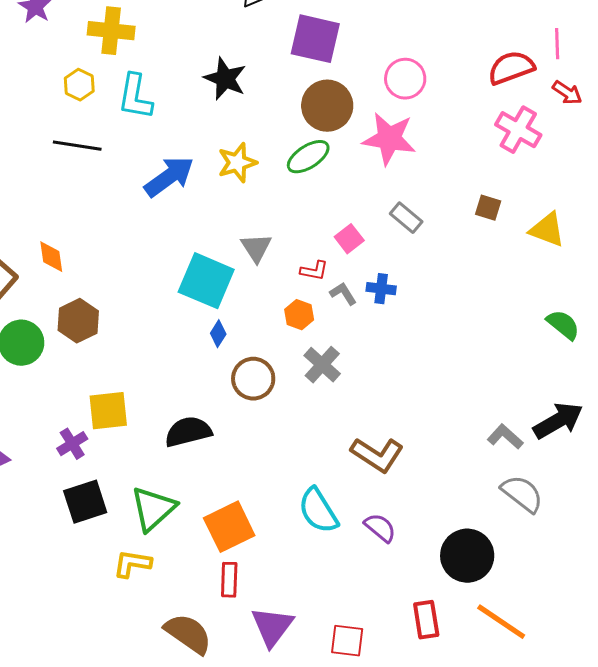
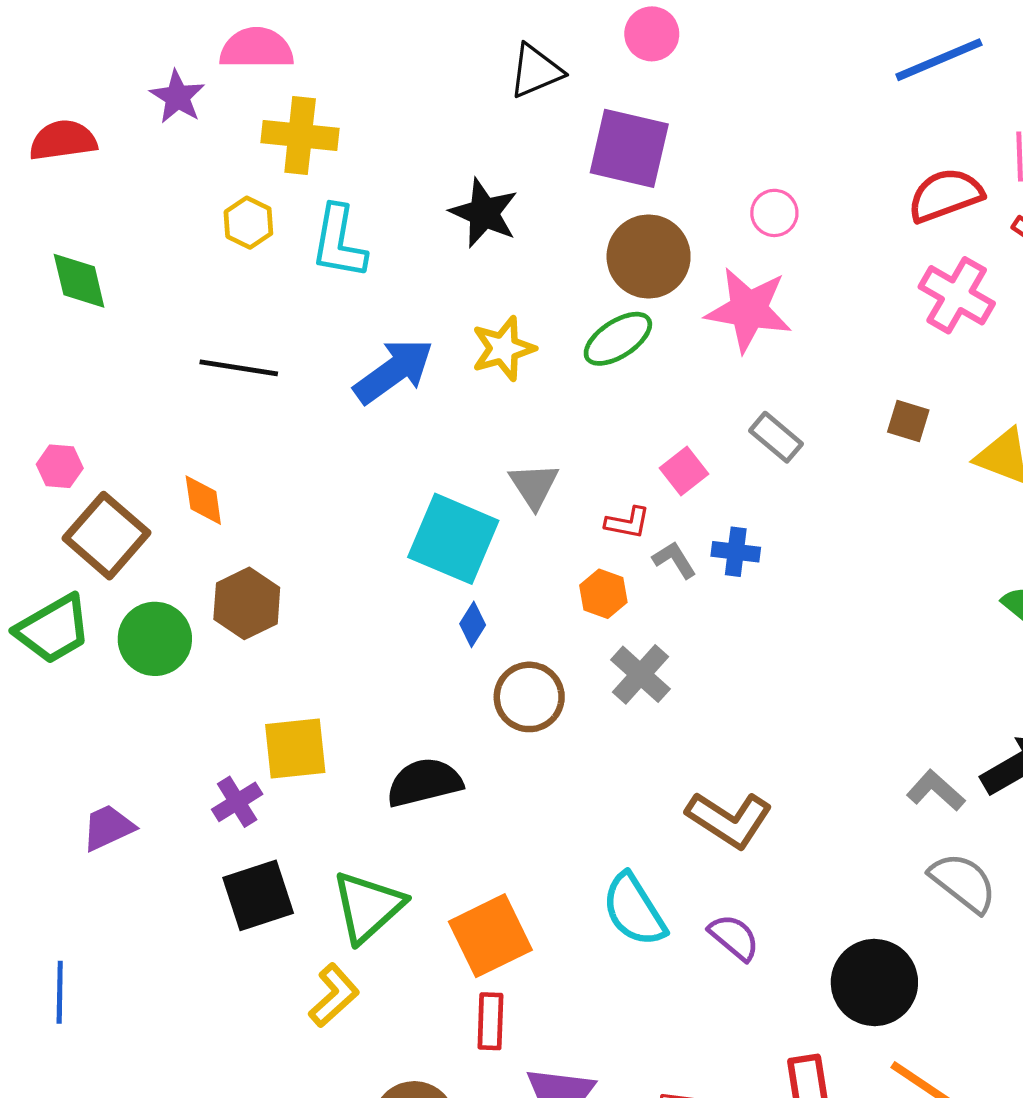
pink circle: (405, 79) -> (774, 213), size x0.7
black line: (77, 146) -> (239, 368), moved
yellow L-shape: (132, 564) -> (334, 995), turned 129

